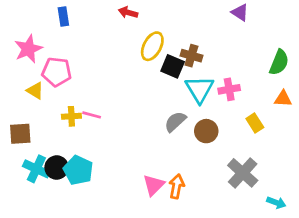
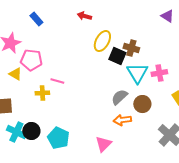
blue rectangle: (63, 17) -> (36, 19), turned -32
pink line: (92, 115) -> (57, 81), moved
cyan pentagon: (78, 170) -> (58, 138), moved
orange arrow: (177, 186) -> (122, 120), moved, turned -108

